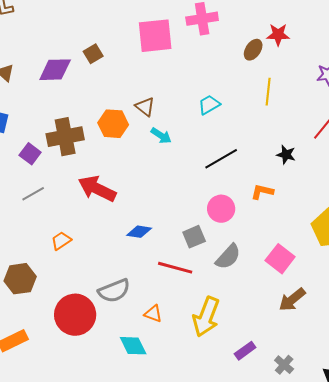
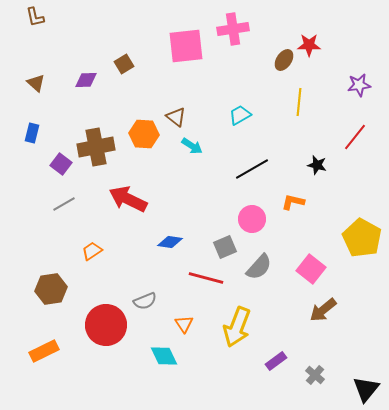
purple diamond: (55, 70) -> (86, 80), size x0.7
gray semicircle: (114, 291) -> (145, 301), size x0.7
orange triangle: (153, 314) -> (184, 324), turned 36

